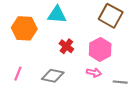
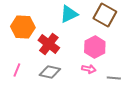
cyan triangle: (57, 15) -> (69, 14), moved, turned -30
red cross: (66, 46) -> (49, 44), moved, size x1.5

